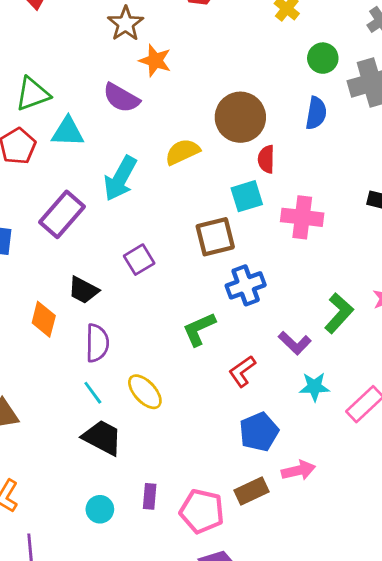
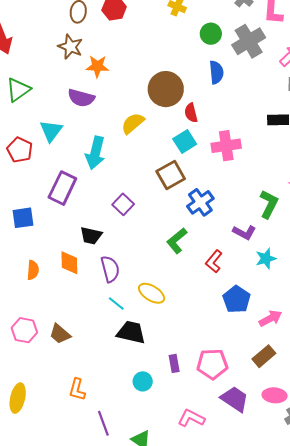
green triangle: (33, 94) -> (18, 90), moved
cyan triangle: (68, 132) -> (51, 131), turned -40
brown rectangle: (252, 491) -> (264, 356), moved

